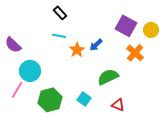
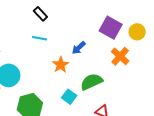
orange star: (77, 50) -> (61, 65), moved
cyan square: (84, 99) -> (69, 97), moved

